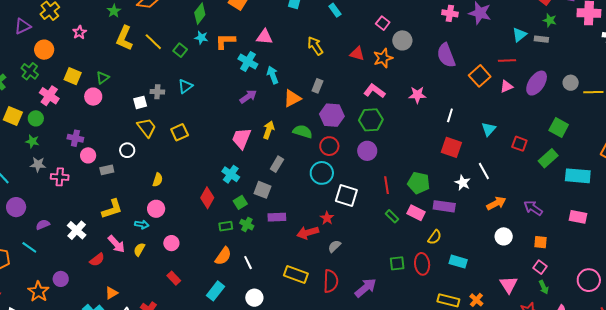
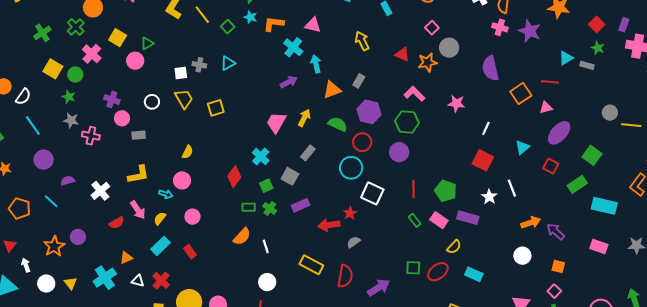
purple ellipse: (537, 83) -> (559, 133), moved
white circle: (127, 150) -> (152, 102), moved
orange arrow: (496, 203) -> (531, 223), moved
purple rectangle: (277, 217) -> (301, 205), turned -30
red ellipse: (422, 264) -> (438, 272), turned 50
cyan rectangle: (216, 291) -> (161, 246), moved

